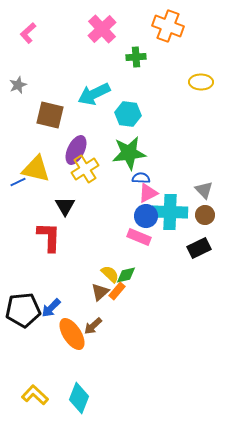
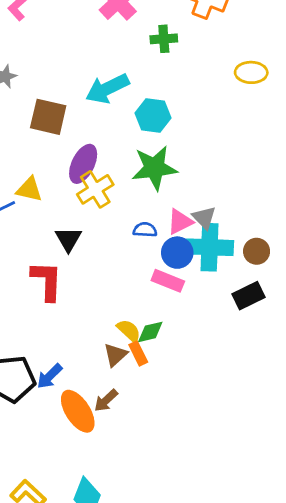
yellow triangle: (36, 169) -> (29, 189), size x0.7
blue semicircle: (141, 178) -> (145, 230), moved
gray triangle: (204, 190) -> (204, 218), moved
orange rectangle: (117, 291) -> (138, 353), turned -66

